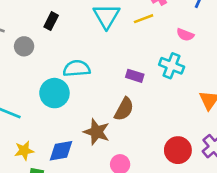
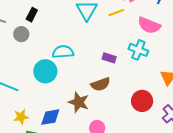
black rectangle: (51, 21) -> (32, 15), moved
pink semicircle: (185, 35) -> (149, 25), size x1.6
brown semicircle: (124, 109) -> (100, 84), turned 42
red circle: (178, 150) -> (142, 101), moved

